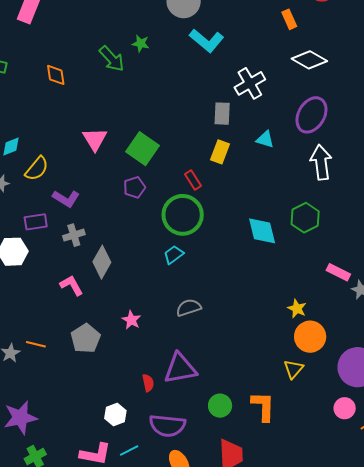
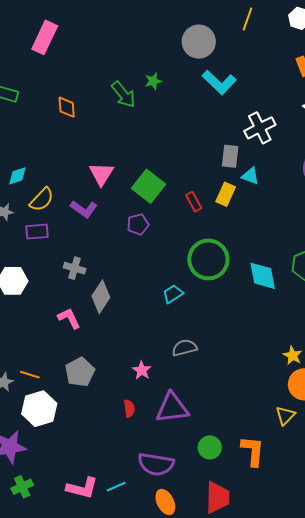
green star: (141, 44) -> (153, 81), turned -30
cyan triangle: (265, 139) -> (250, 176), moved
red rectangle: (193, 180) -> (194, 202), moved
purple L-shape: (66, 199) -> (84, 209), moved
green circle: (183, 215) -> (208, 259), moved
purple rectangle: (36, 222) -> (37, 232), moved
gray cross: (74, 235) -> (75, 268), turned 30
pink star: (131, 320) -> (142, 370), moved
red semicircle: (148, 383) -> (129, 408), moved
white hexagon: (115, 414) -> (39, 409), moved, size x1.6

